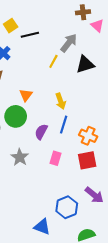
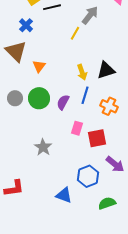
black triangle: (85, 64) -> (106, 70), moved
orange triangle: (26, 95) -> (39, 66), moved
green circle: (16, 116) -> (39, 98), moved
gray star: (20, 157) -> (43, 147), moved
red square: (87, 160) -> (97, 138), moved

